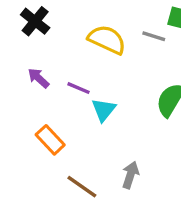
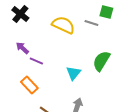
purple line: (79, 88) -> (36, 61), moved
cyan triangle: (104, 110) -> (73, 73), moved

